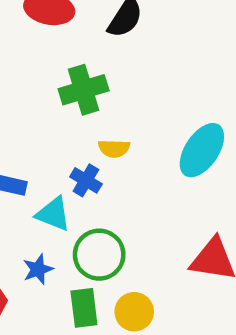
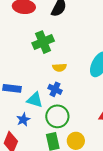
blue cross: (86, 180) -> (55, 89), moved
blue star: (38, 269) -> (23, 120), moved

